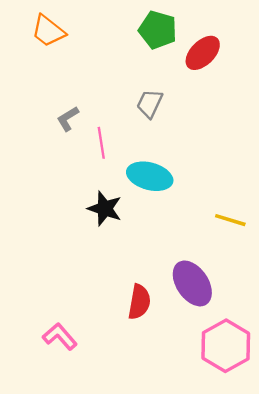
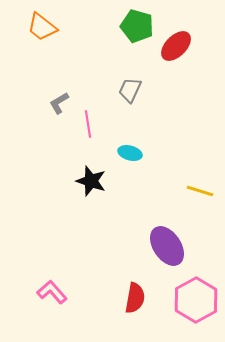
cyan ellipse: (150, 176) -> (130, 153), size x0.6
red semicircle: (139, 302) -> (135, 298), moved

